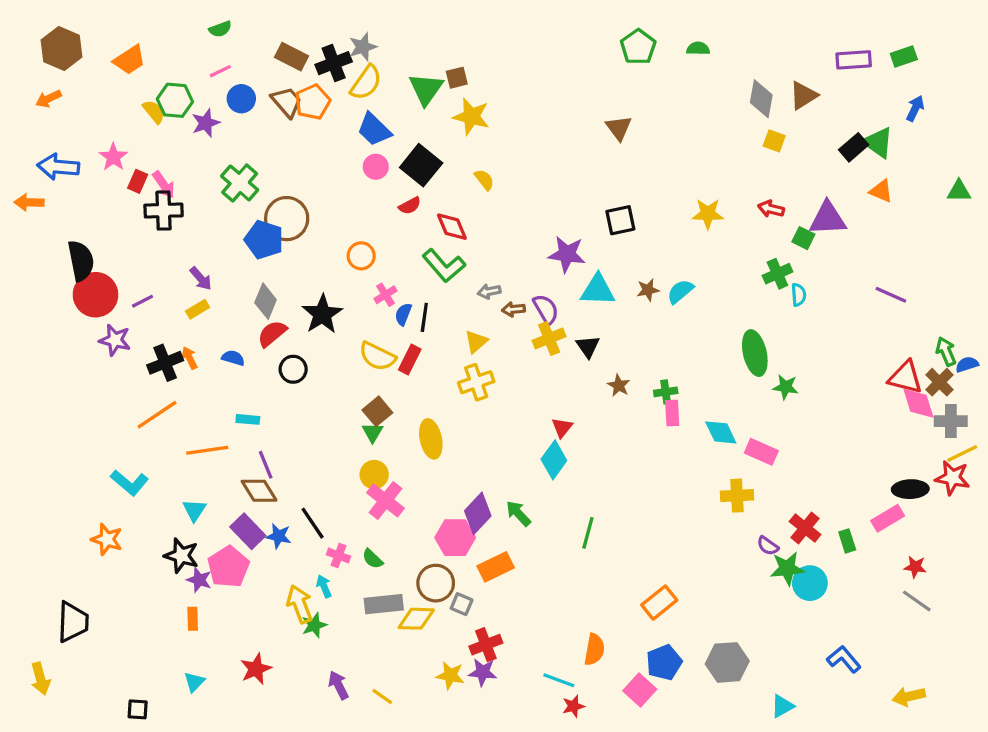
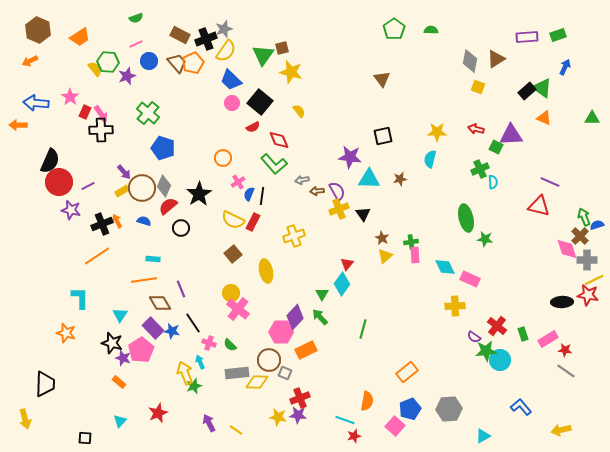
brown circle: (287, 219) -> (142, 188), moved
black semicircle: (81, 261) -> (50, 161), turned 35
cyan semicircle: (680, 291) -> (430, 159), moved, turned -36
yellow triangle: (476, 342) -> (385, 256), moved
red triangle: (905, 377) -> (539, 206), moved
green triangle: (373, 432) -> (322, 294), moved
orange line: (207, 450) -> (144, 280), moved
purple line: (266, 465) -> (181, 289), moved
cyan L-shape: (130, 483) -> (80, 298), turned -130
pink rectangle: (888, 518) -> (548, 339), moved
orange rectangle: (193, 619) -> (119, 382), turned -48

